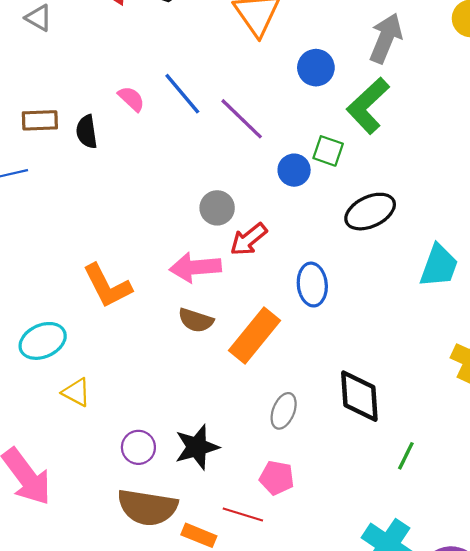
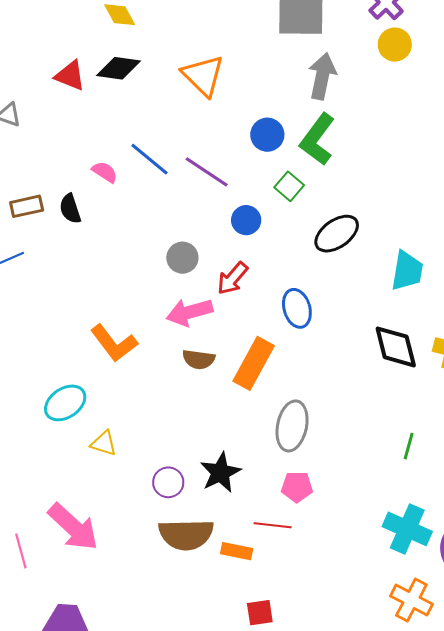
blue circle: (316, 68) -> (267, 135), moved
green square: (328, 151) -> (289, 186), turned 32
blue circle: (294, 170) -> (246, 220), moved
gray circle: (217, 208) -> (182, 258), moved
black diamond: (359, 396) -> (396, 347), moved
gray ellipse: (284, 411) -> (292, 426), size x1.5

